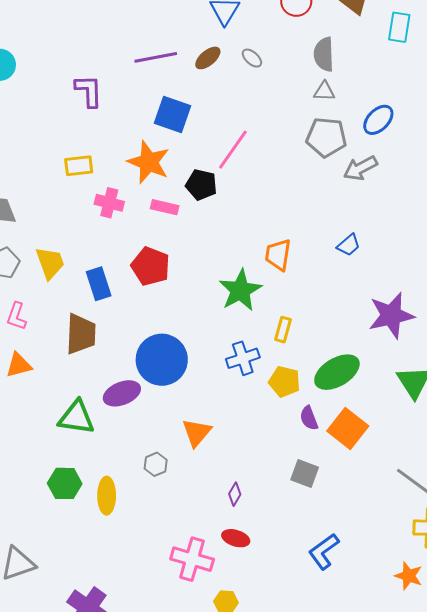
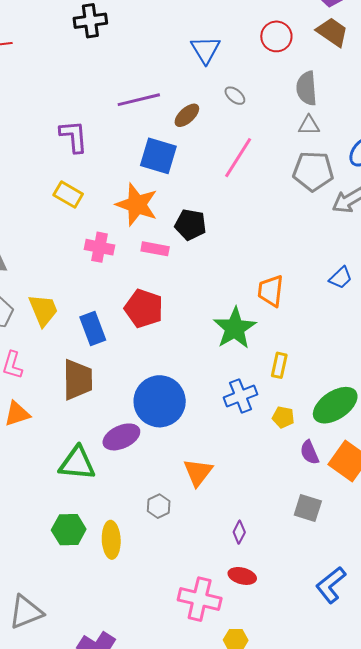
brown ellipse: (208, 58) -> (187, 115), moved
pink line: (233, 150) -> (238, 158), moved
yellow rectangle: (79, 166) -> (68, 194), moved, turned 40
yellow pentagon: (284, 382) -> (283, 417), size x0.7

